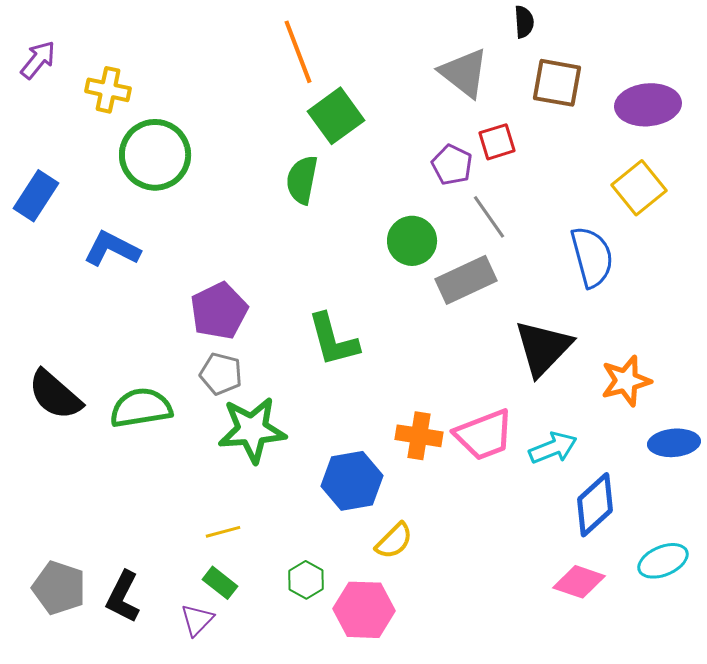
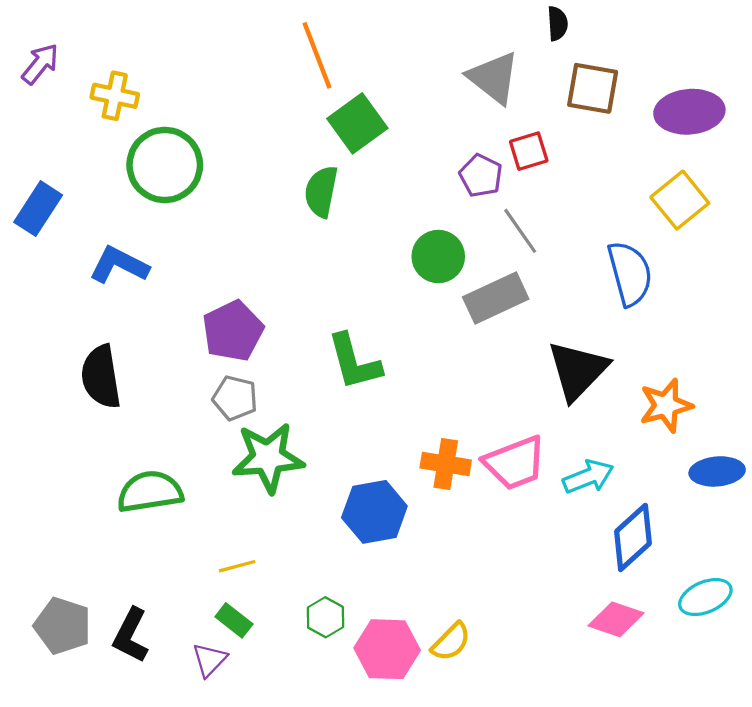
black semicircle: (55, 395) -> (101, 377), moved, turned 40
green semicircle: (141, 408) -> (150, 492), moved
yellow semicircle: (394, 541) -> (451, 642), moved

